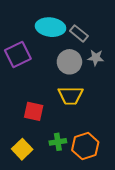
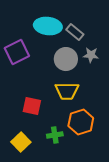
orange hexagon: (85, 146) -> (81, 122), moved

